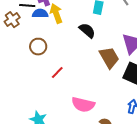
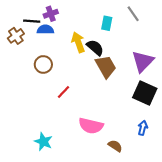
yellow arrow: (56, 14) -> (78, 42), moved
brown trapezoid: (109, 58) -> (106, 67), moved

